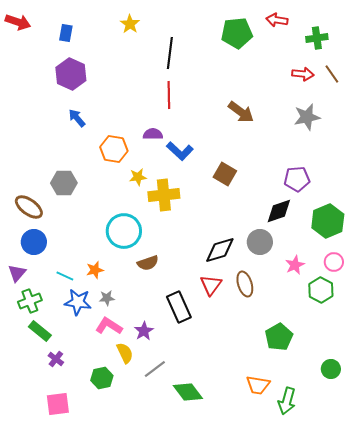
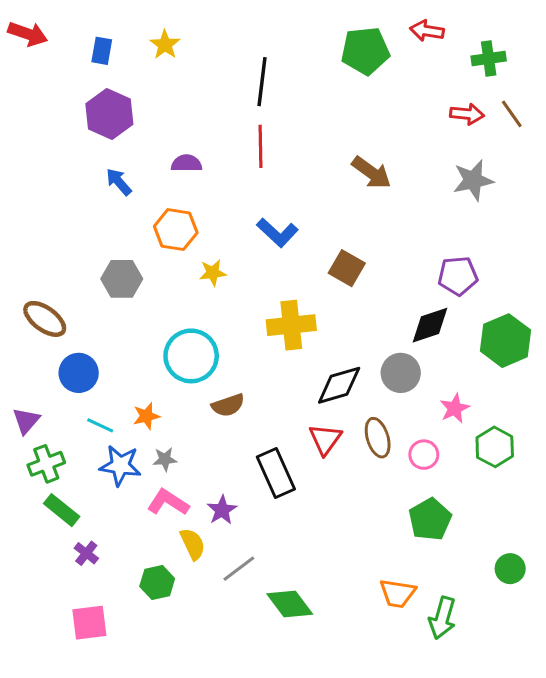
yellow star: (130, 24) -> (165, 45), moved
purple semicircle: (153, 134) -> (186, 163), moved
gray hexagon: (64, 183) -> (122, 279), moved
yellow cross: (164, 195) -> (291, 325), moved
blue circle: (34, 242) -> (79, 373), moved
pink circle: (334, 262) -> (424, 455), moved

